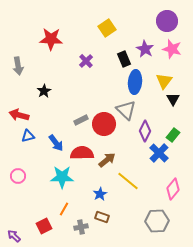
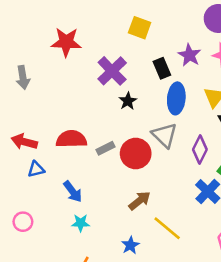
yellow square: (107, 28) -> (140, 28), turned -36
purple cross: (86, 61) -> (112, 71), size x1.6
black star: (44, 91) -> (128, 101), moved
purple diamond: (145, 131) -> (200, 150), moved
blue arrow: (56, 143) -> (73, 192), moved
red semicircle: (82, 153) -> (71, 139), moved
cyan star: (62, 177) -> (81, 223), size x0.6

